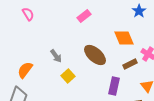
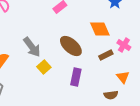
gray arrow: (56, 56) -> (32, 47), size x1.5
purple rectangle: (114, 86) -> (76, 77), moved

